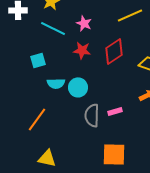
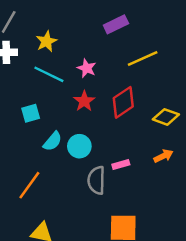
red star: (82, 50) -> (84, 101), turned 30
cyan semicircle: (56, 83) -> (53, 141), turned -48
pink rectangle: (115, 111) -> (121, 164), moved

